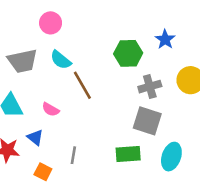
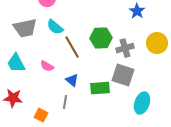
green hexagon: (128, 53) -> (101, 38), moved
blue triangle: (35, 137) -> (72, 80), moved
green rectangle: (128, 154) -> (100, 88), moved

